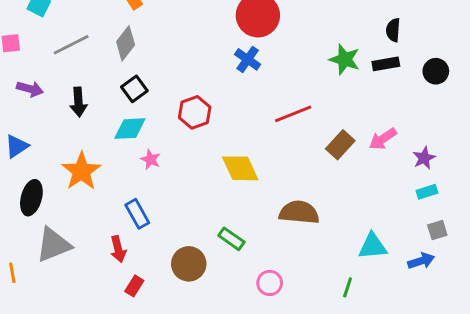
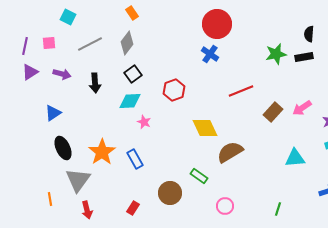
green star: (345, 59) -> (276, 54), turned -30
orange star: (81, 171) -> (102, 152), moved
black ellipse: (31, 198) -> (63, 148), turned -40
brown semicircle: (299, 212) -> (230, 152), moved, turned -36
gray triangle: (53, 245) -> (78, 180), turned -32
cyan triangle: (373, 246) -> (295, 158), moved
red arrow: (118, 249) -> (87, 210), moved

